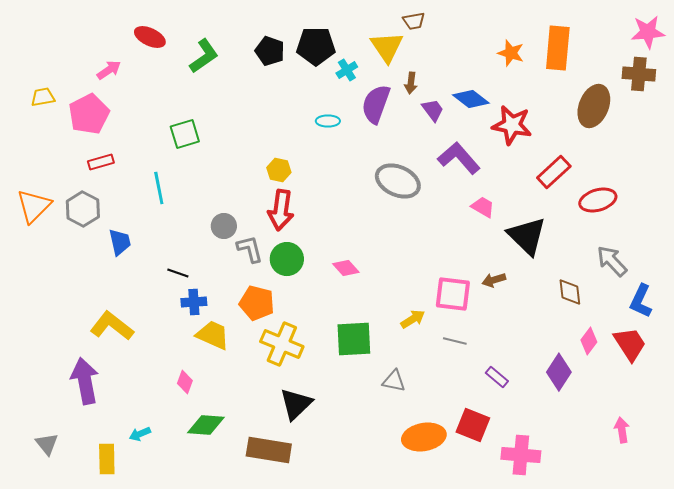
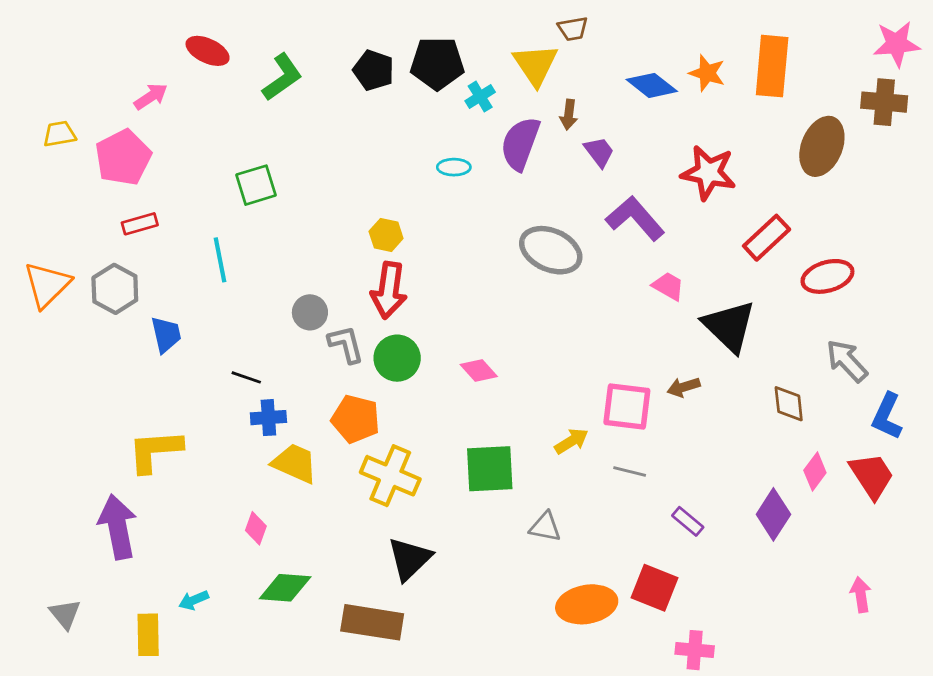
blue diamond: (471, 99) -> (652, 85), moved
yellow L-shape: (112, 326) -> (155, 451), turned -42
pink cross: (521, 455) -> (695, 650), moved, size x0.7

